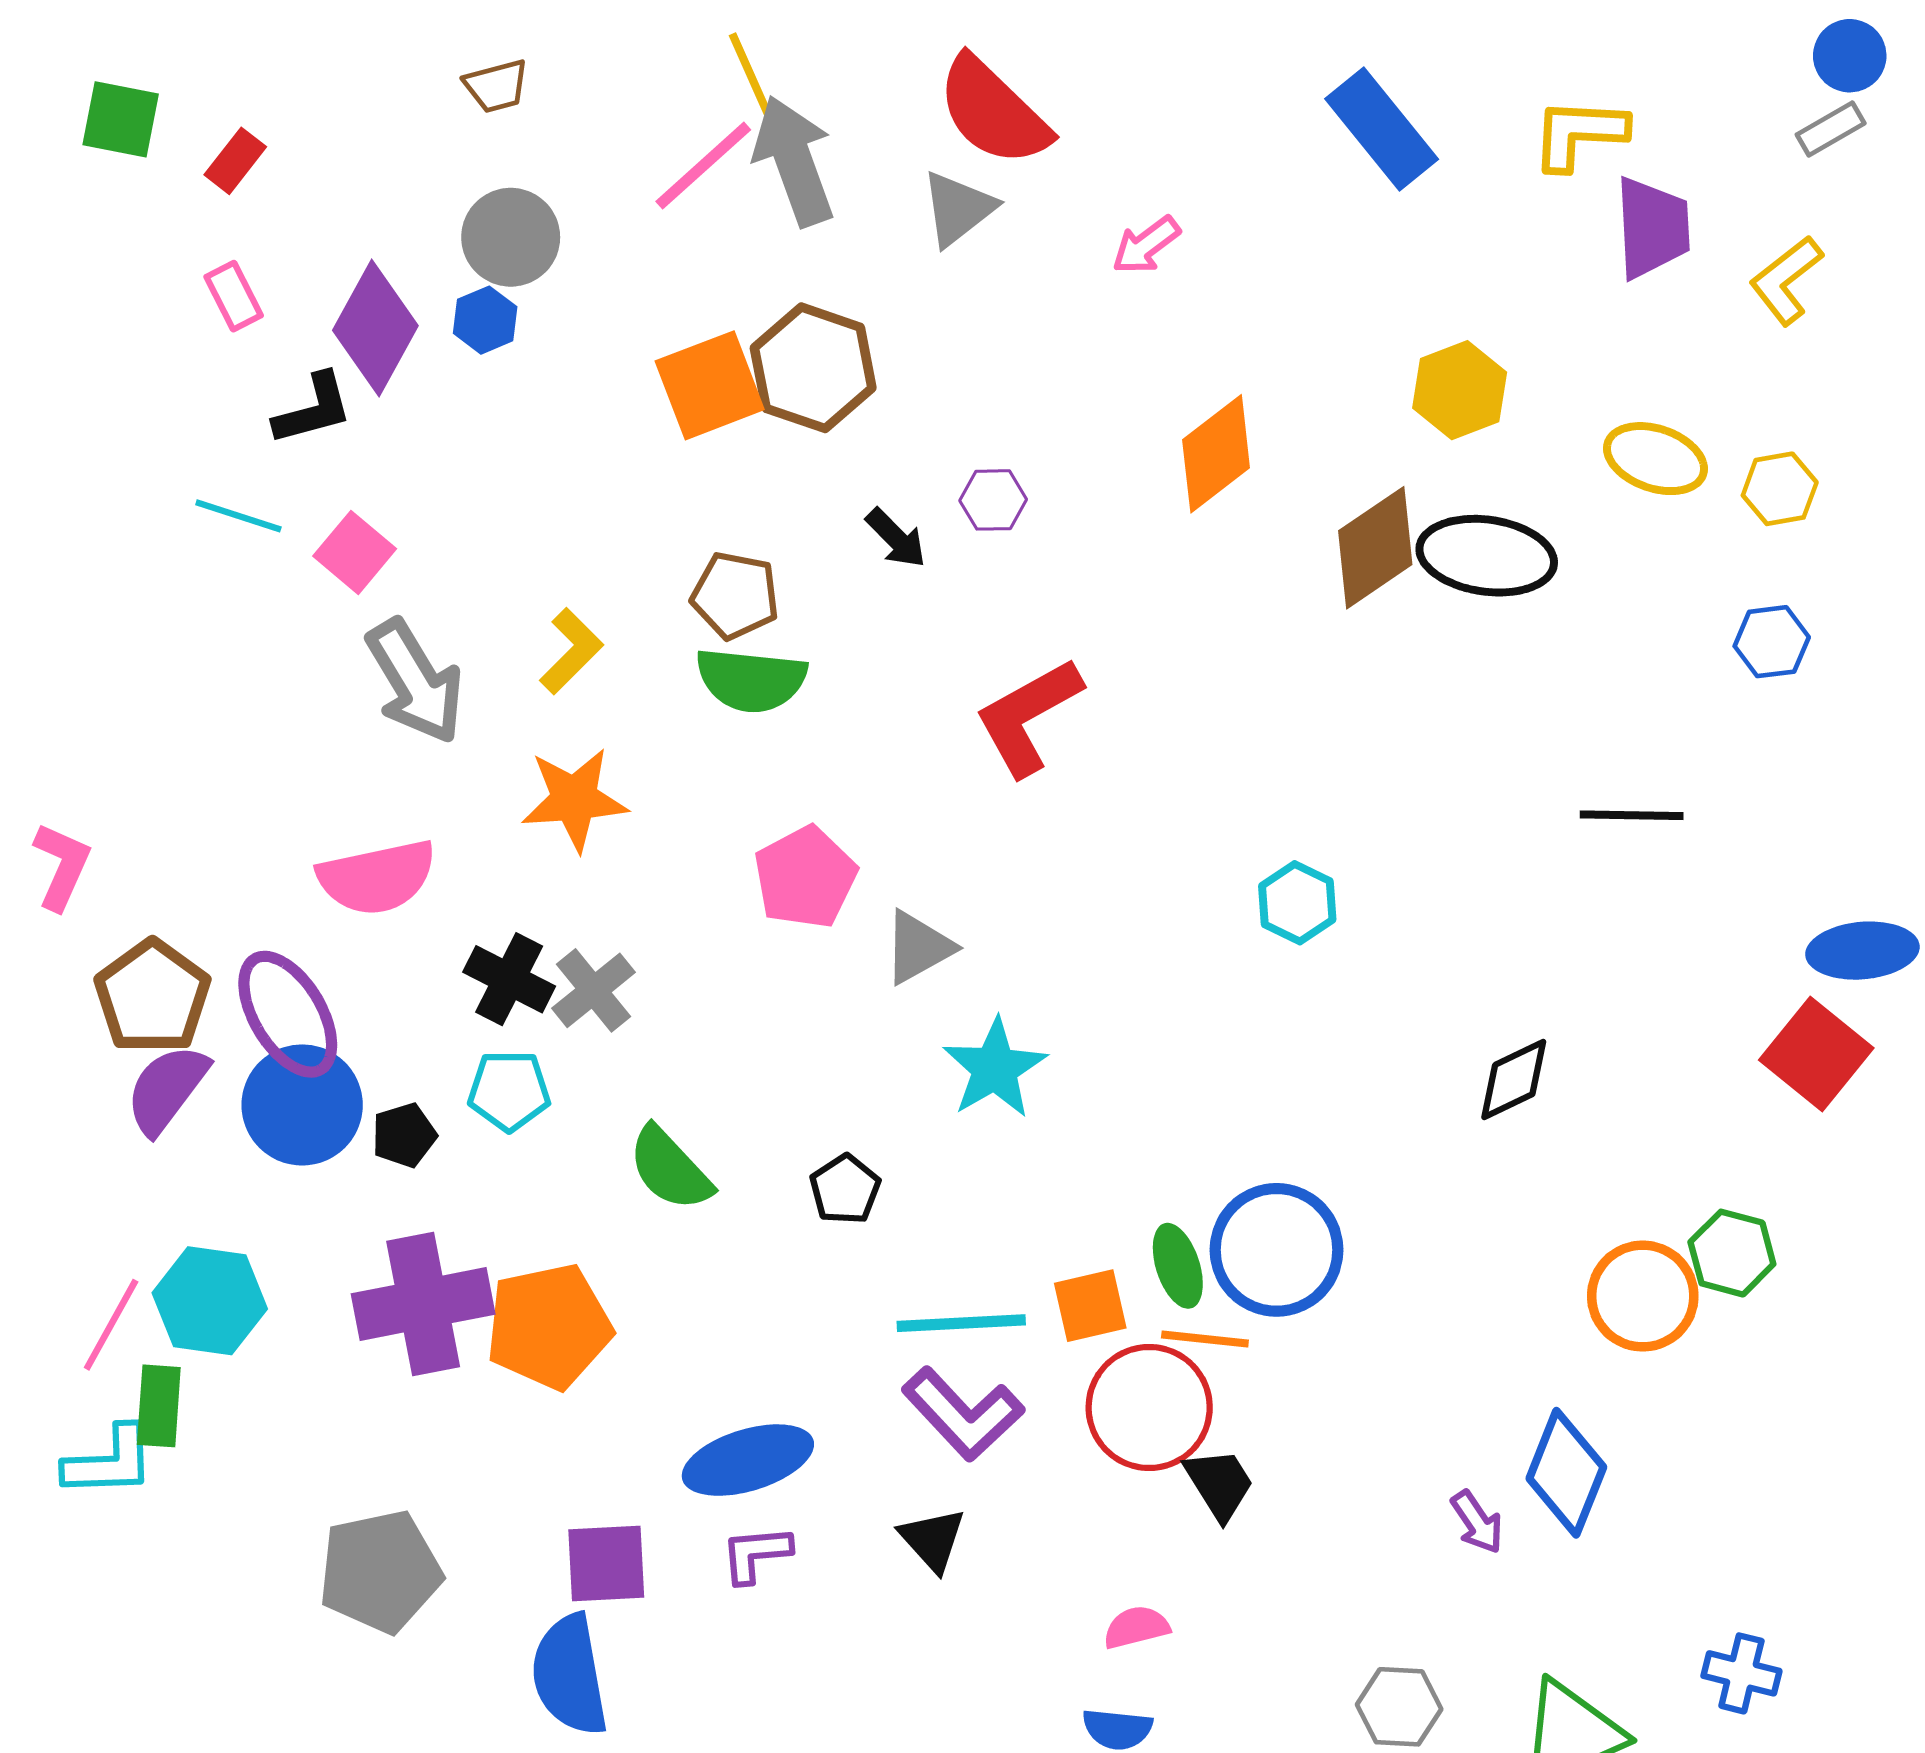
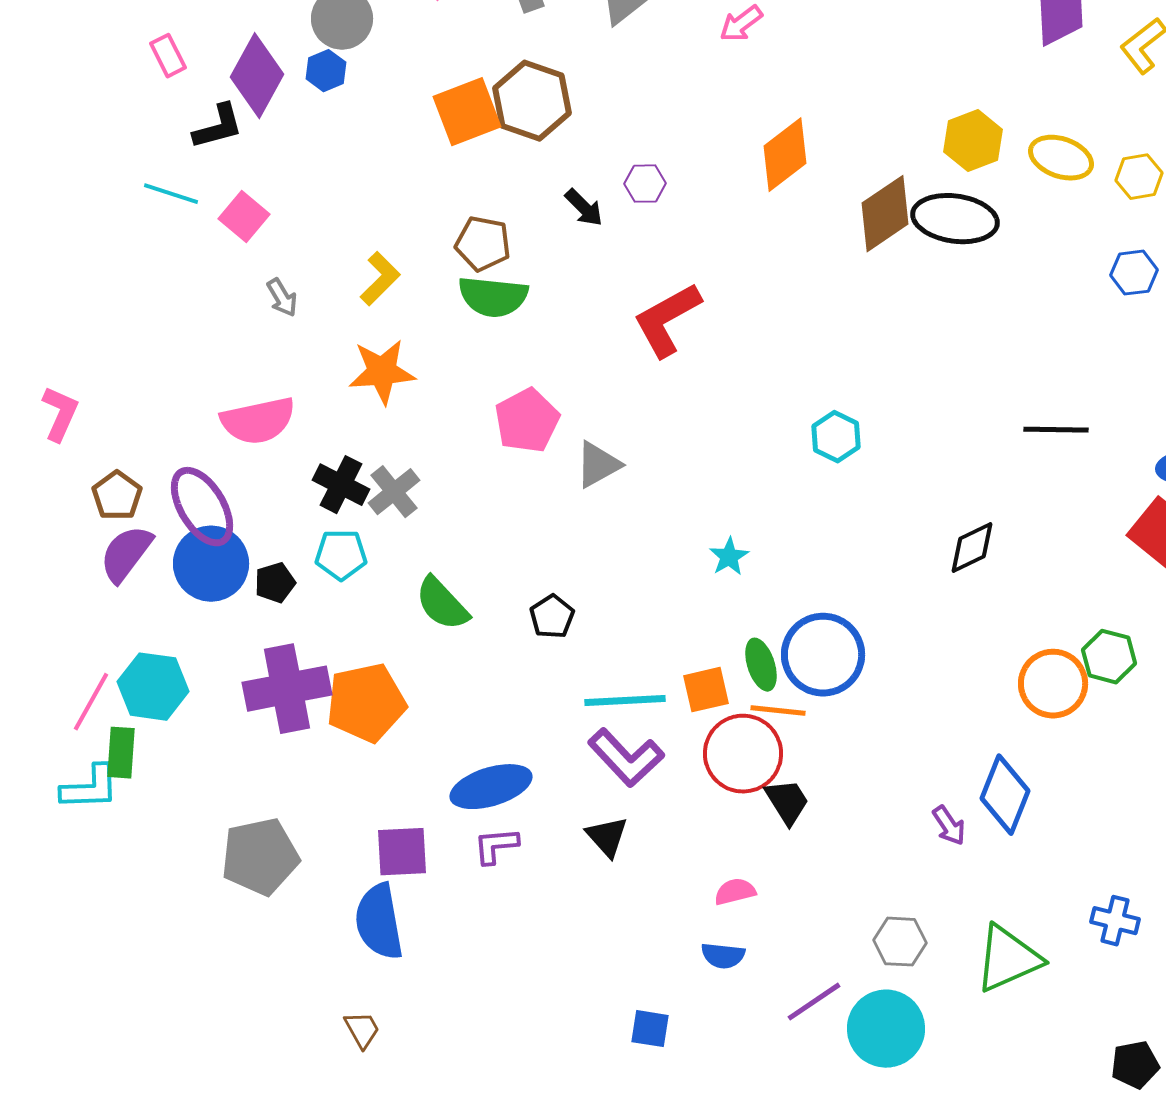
yellow hexagon: (1460, 390) -> (973, 141), moved
gray arrow: (415, 681) -> (282, 298), size x0.5
black line: (1632, 815) -> (1056, 430), moved
brown pentagon: (152, 997) -> (117, 496), size x0.7
cyan star: (995, 1068) -> (729, 557), moved, size x0.6

